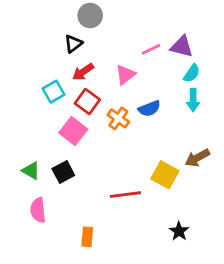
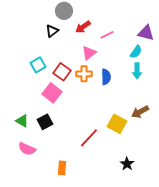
purple triangle: (182, 47) -> (146, 33), moved
red arrow: (83, 72) -> (83, 27), moved
blue semicircle: (149, 109) -> (106, 77), turned -70
orange cross: (118, 118) -> (84, 74), moved, turned -35
red line: (125, 195) -> (89, 138), turned -40
pink semicircle: (38, 210) -> (27, 149), turned -60

